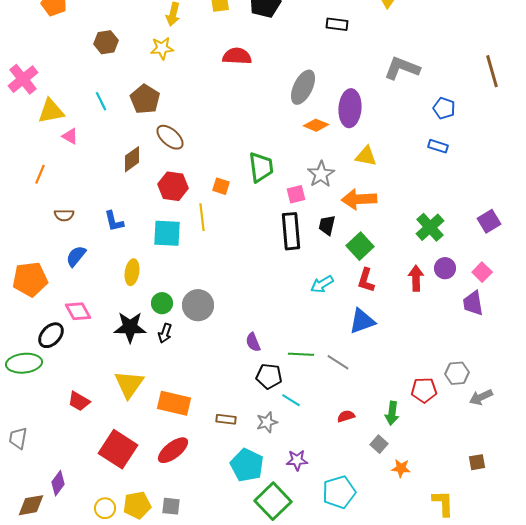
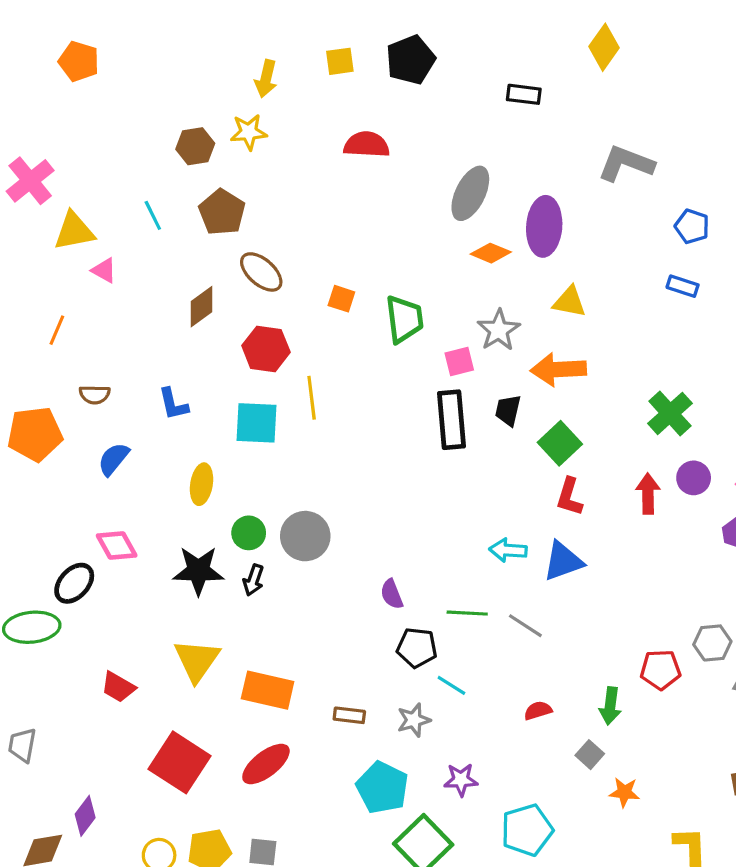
brown hexagon: (106, 42) -> (195, 146), moved
orange square: (221, 186) -> (341, 299), moved
orange pentagon: (30, 279) -> (35, 434), moved
cyan arrow: (322, 284) -> (508, 550), moved, turned 35

